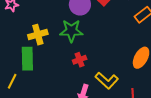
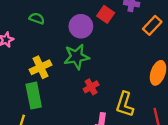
yellow L-shape: (107, 80) -> (125, 104), turned 75

